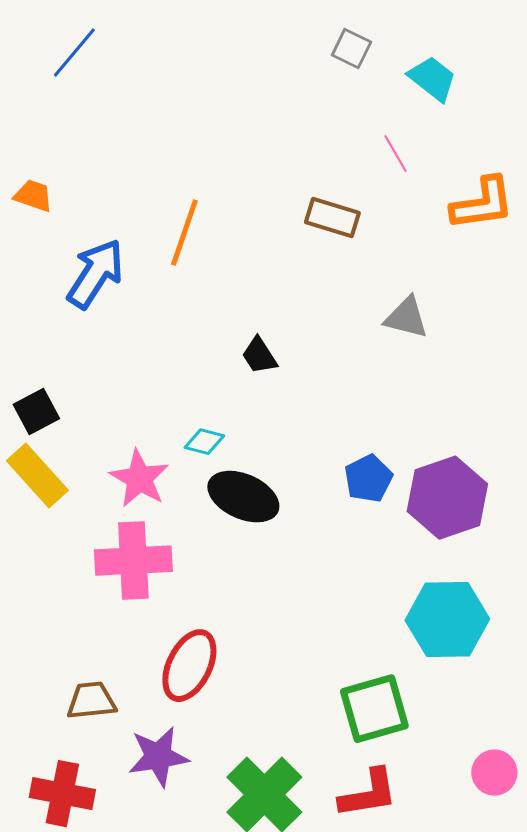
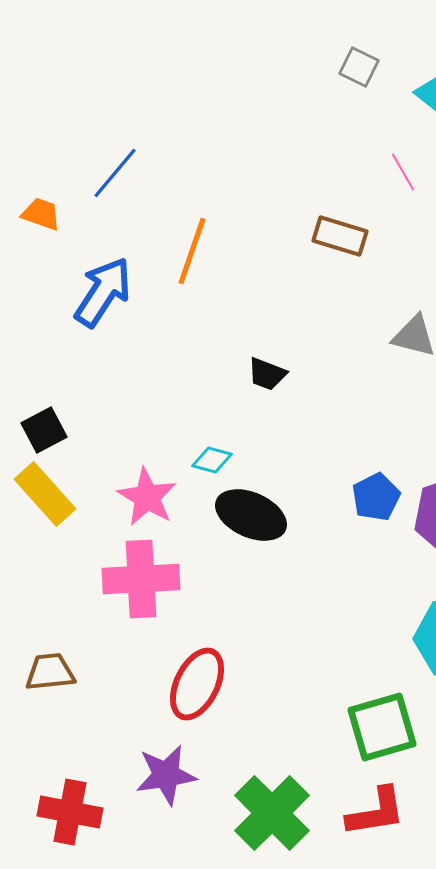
blue line: (74, 53) -> (115, 173), moved
black trapezoid: (259, 356) -> (267, 374), turned -36
brown trapezoid: (91, 701) -> (50, 672), moved

